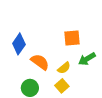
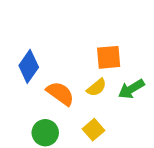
yellow semicircle: (64, 68) -> (97, 87), moved

